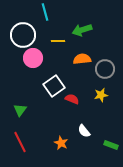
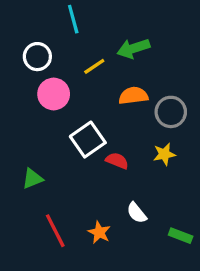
white circle: (23, 35) -> (37, 57), size x0.7
yellow line: (58, 41) -> (94, 66), turned -32
green triangle: (20, 110) -> (32, 179), turned 32
red line: (20, 142) -> (55, 231), moved

